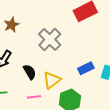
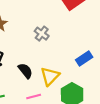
gray cross: (50, 40) -> (42, 34), size x0.6

